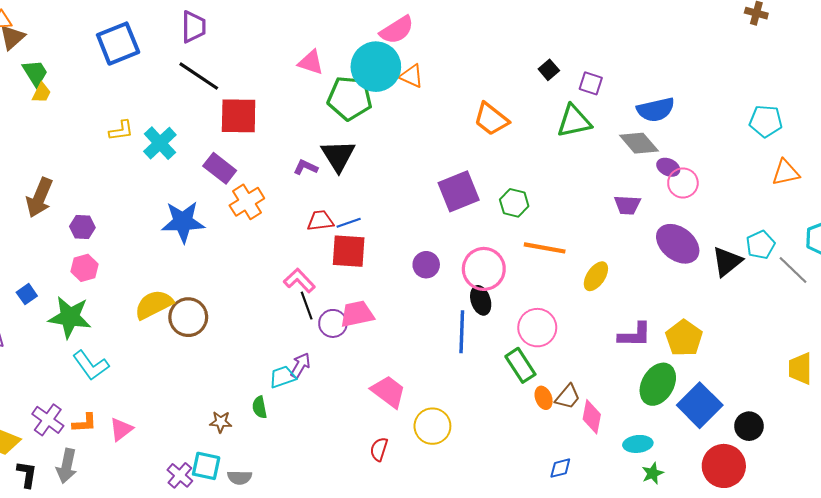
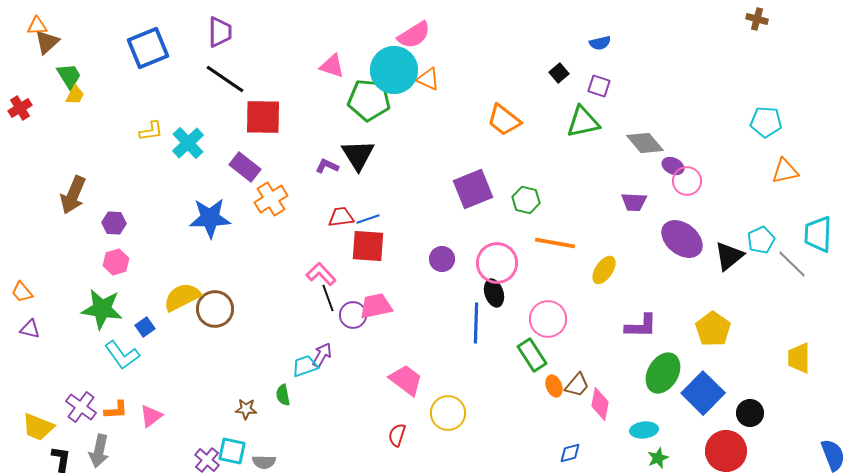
blue semicircle: (656, 110) -> (600, 43), moved, size x0.6
blue square: (27, 294) -> (145, 327), moved
yellow pentagon: (684, 338) -> (713, 329), moved

